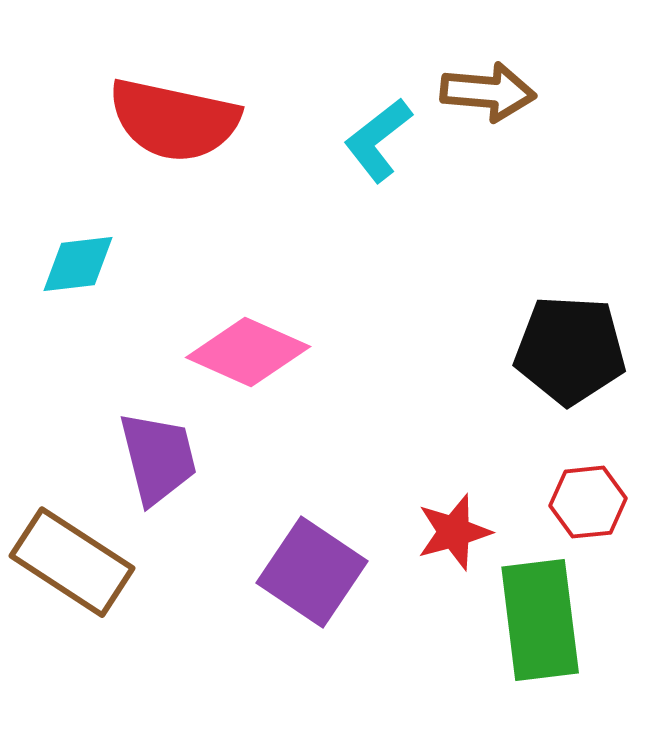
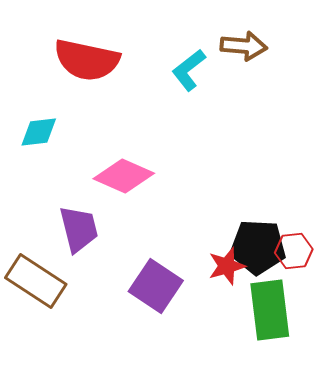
black pentagon: (570, 350) -> (258, 247), moved

